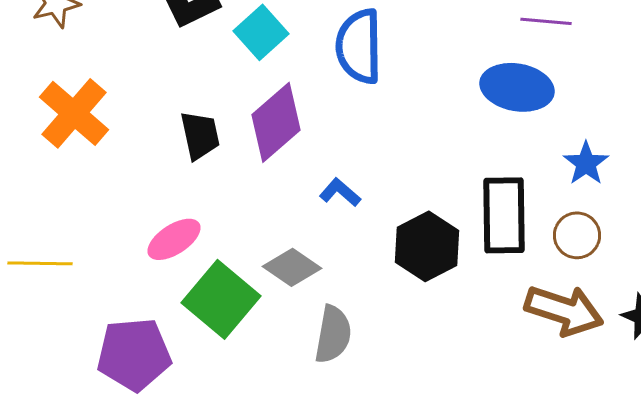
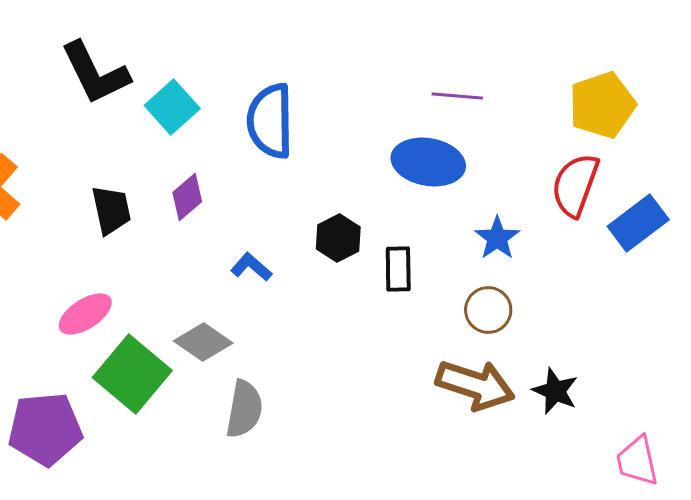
purple diamond: (276, 122) -> (187, 197), size x0.6
black rectangle: (504, 215) -> (398, 269), moved, size x0.6
black hexagon: (427, 246) -> (338, 238), moved, size x0.7

